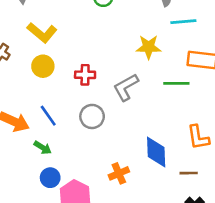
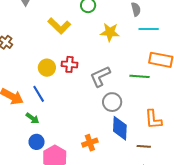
yellow L-shape: (42, 33) -> (59, 26), moved
yellow star: (149, 47) -> (110, 32), moved
yellow circle: (43, 66) -> (47, 68), moved
gray circle: (92, 116) -> (112, 102), moved

